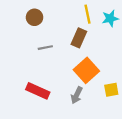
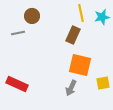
gray line: (45, 48) -> (18, 33), moved
orange square: (86, 70) -> (80, 65), turned -35
red rectangle: (38, 91) -> (17, 84), moved

